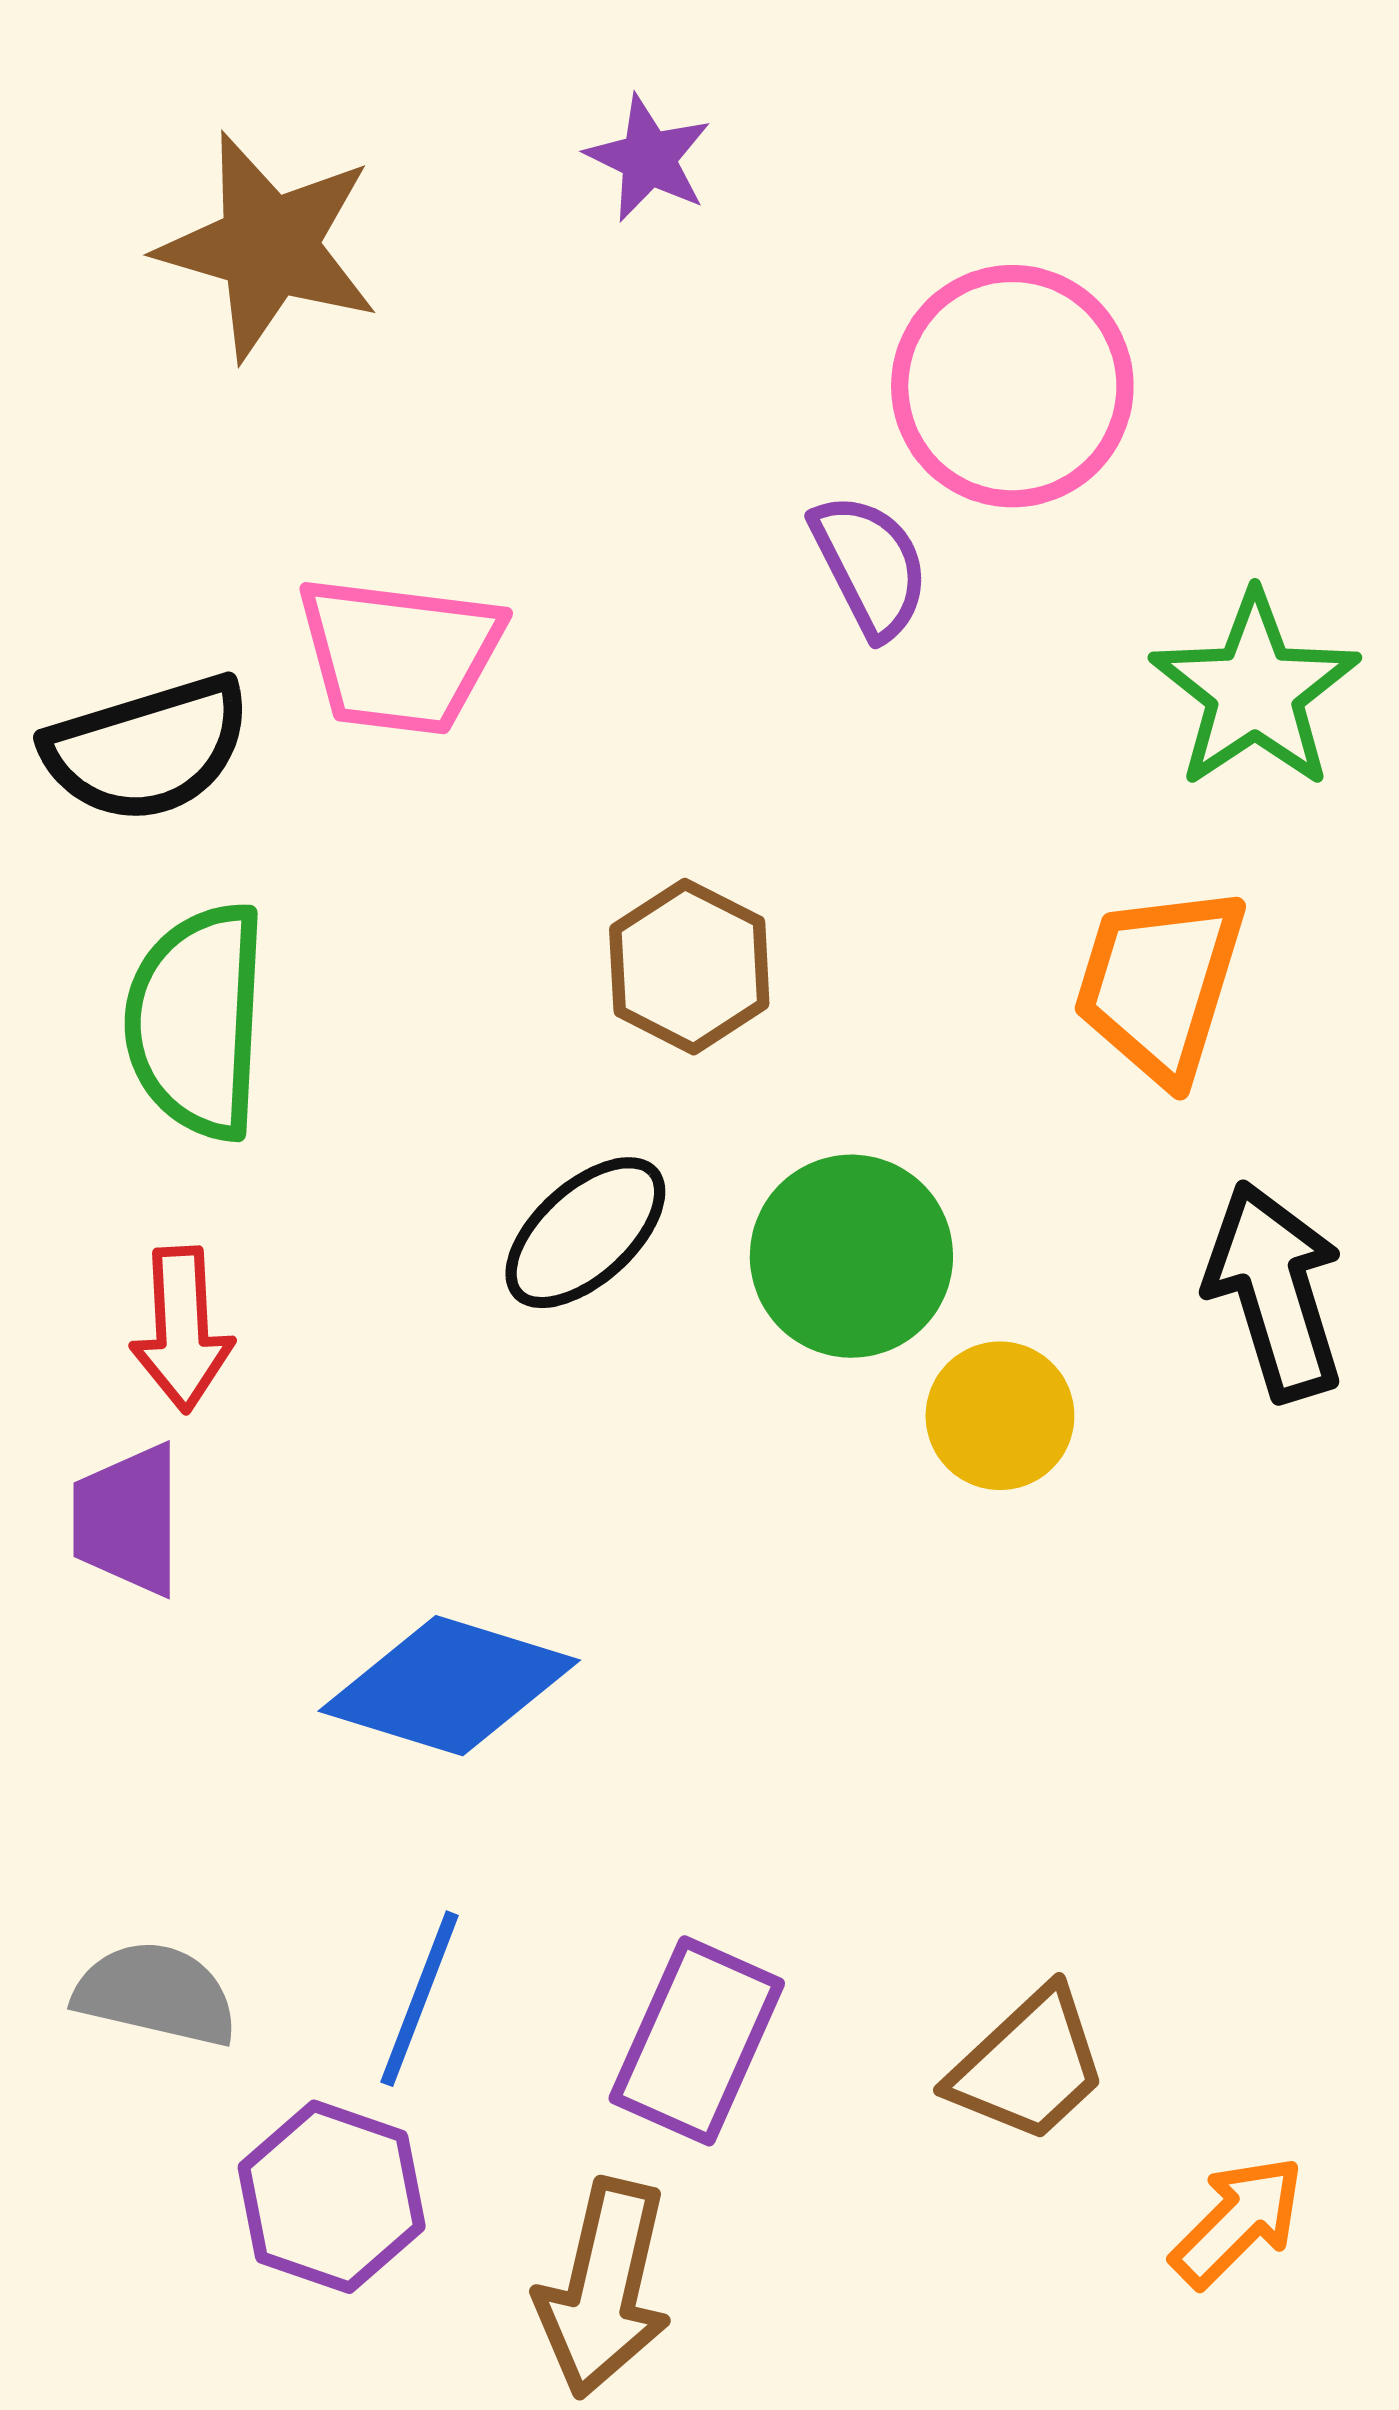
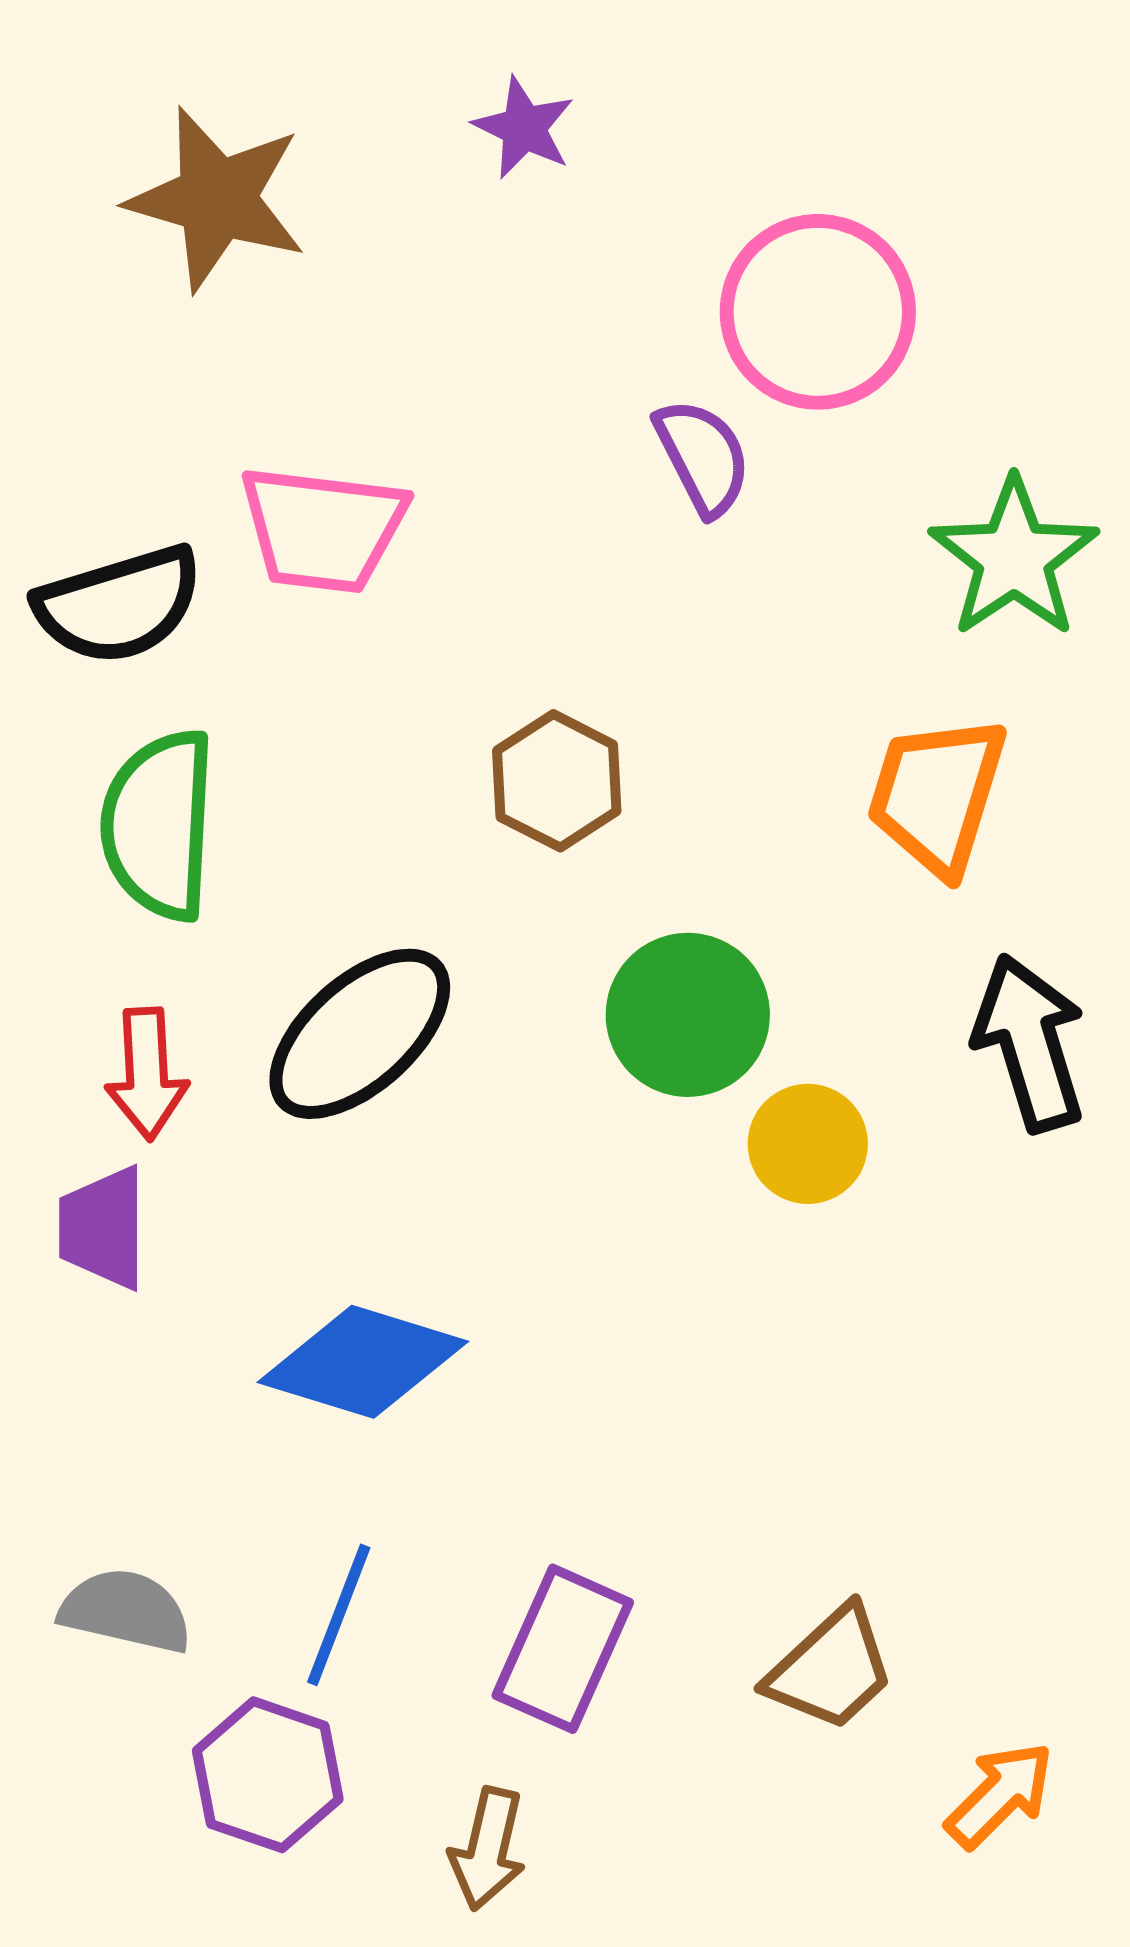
black ellipse: (585, 1233) -> (360, 1034), moved, size x1.4
brown arrow: (604, 2288) -> (488, 1849), size x0.7

